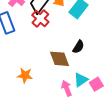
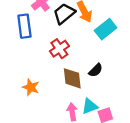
red cross: (40, 19) -> (59, 49), moved

